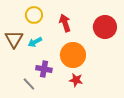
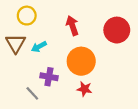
yellow circle: (34, 15) -> (27, 16), moved

